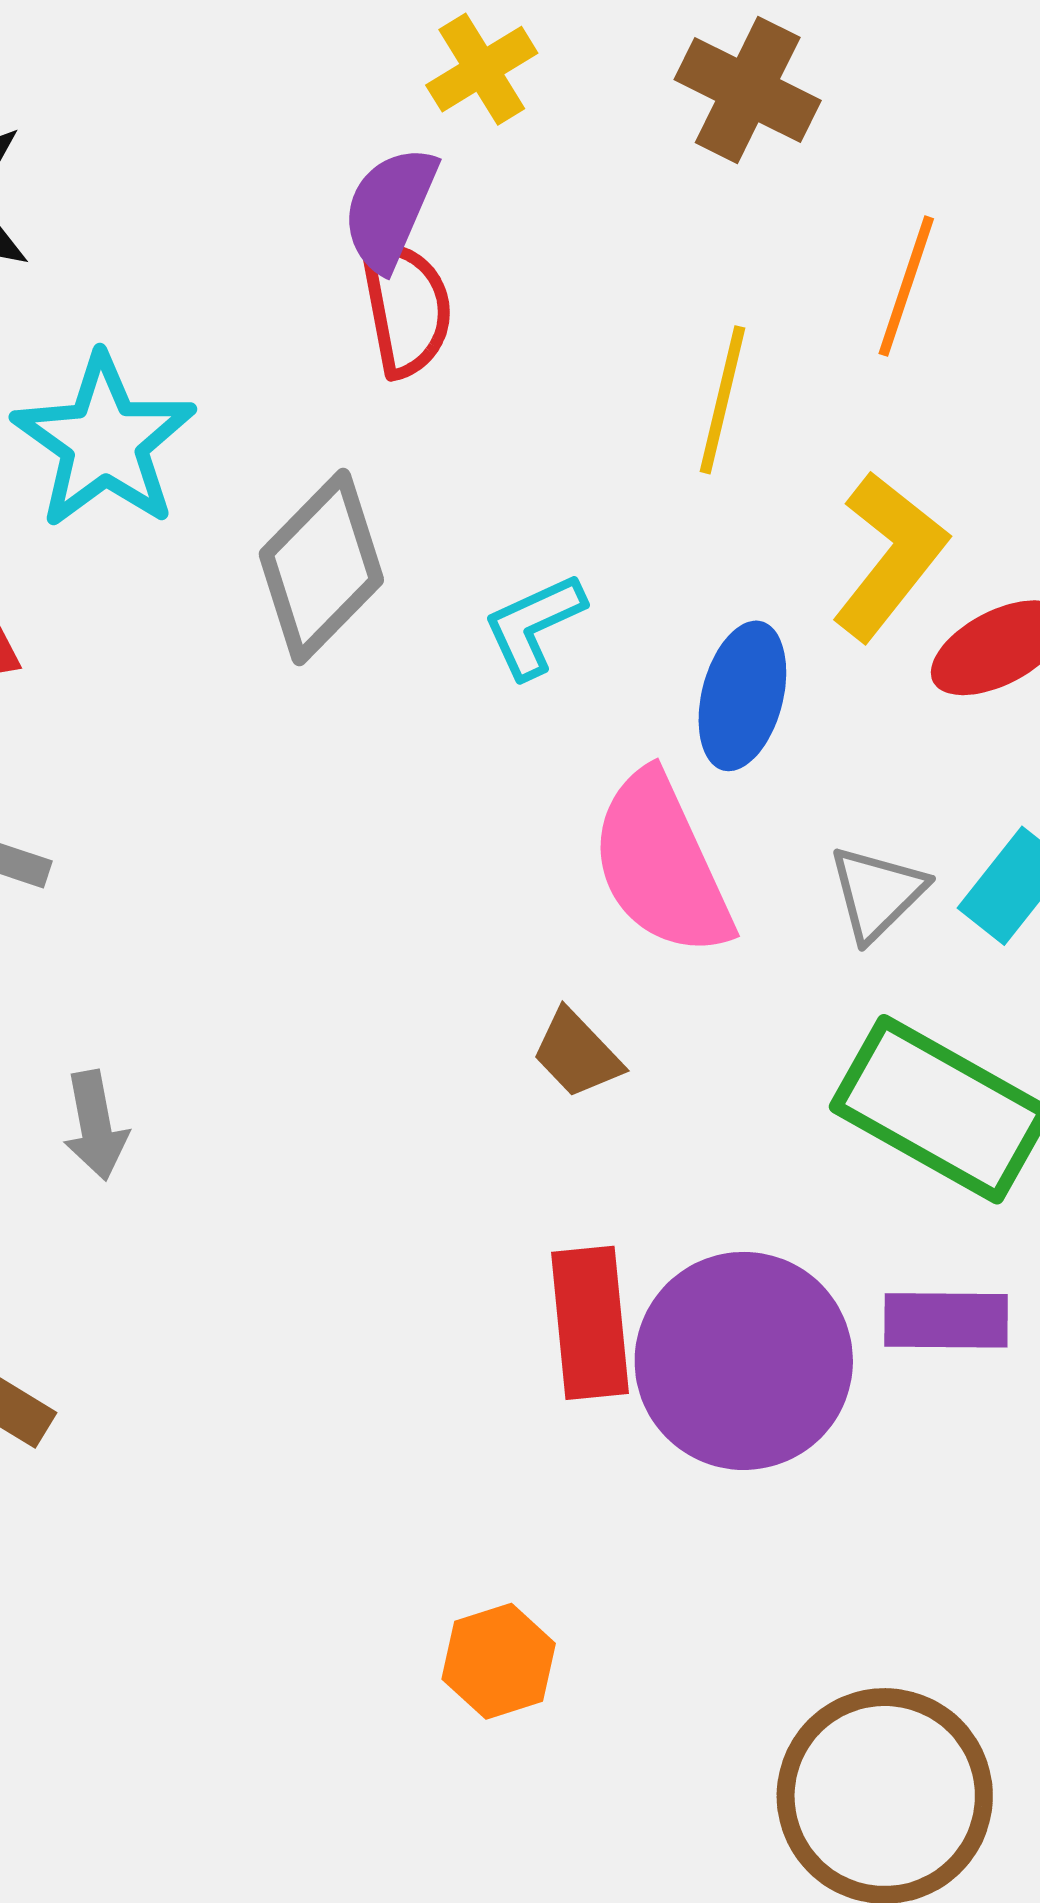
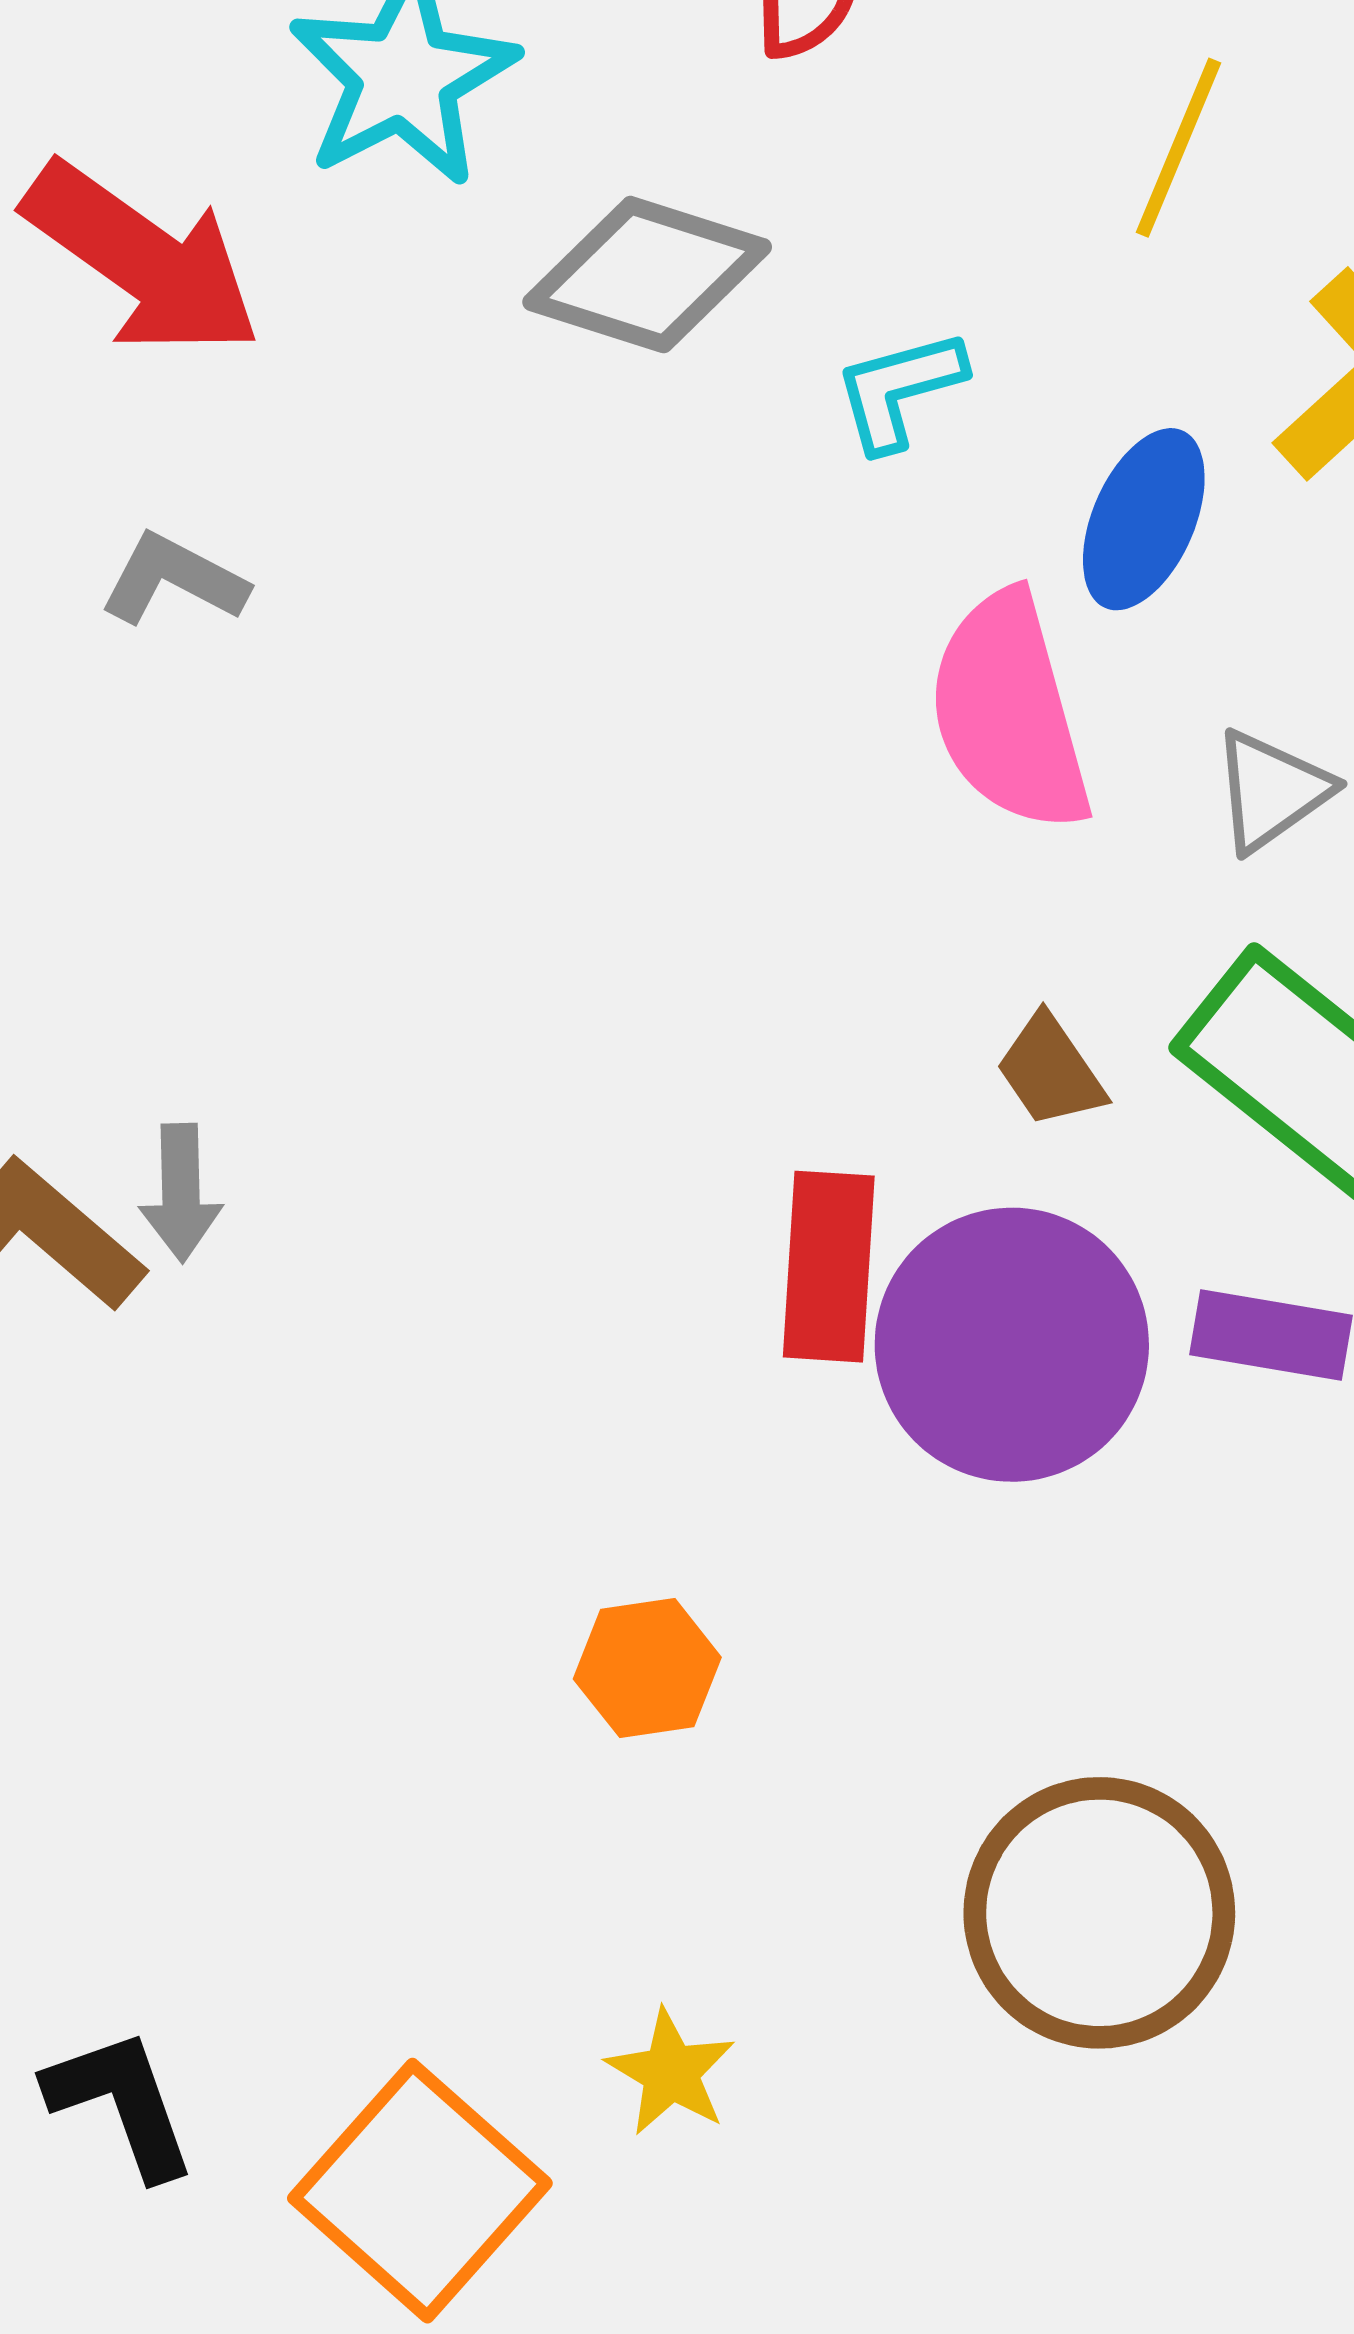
gray diamond: (321, 567) -> (647, 275), turned 54
brown trapezoid: (577, 1054) -> (1050, 1071), moved
gray arrow: (95, 1125) -> (181, 1193), moved

